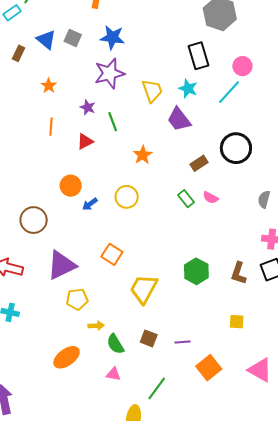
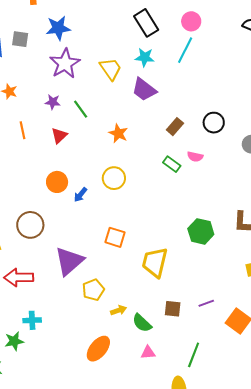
black circle: (236, 148) -> (214, 123), moved, size x0.7

